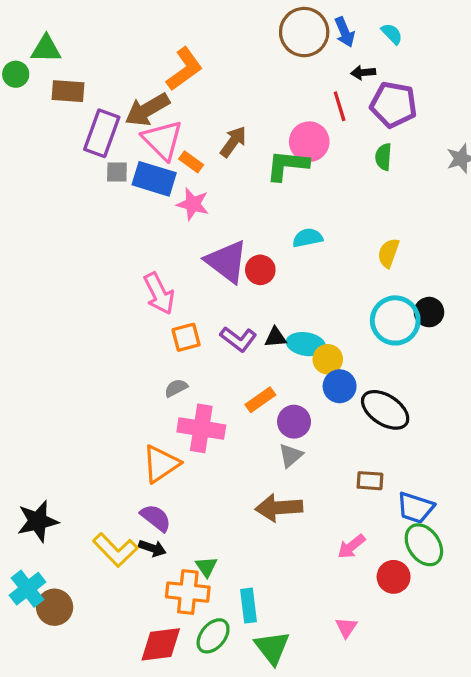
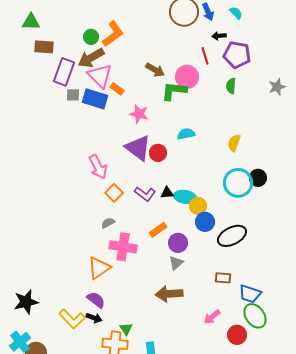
green circle: (16, 74) -> (91, 37), moved
brown arrow: (233, 142) -> (155, 70), moved, turned 84
pink star: (193, 204) -> (139, 114), moved
orange square: (186, 337) -> (114, 193), turned -30
black ellipse: (385, 410) -> (232, 236), turned -60

